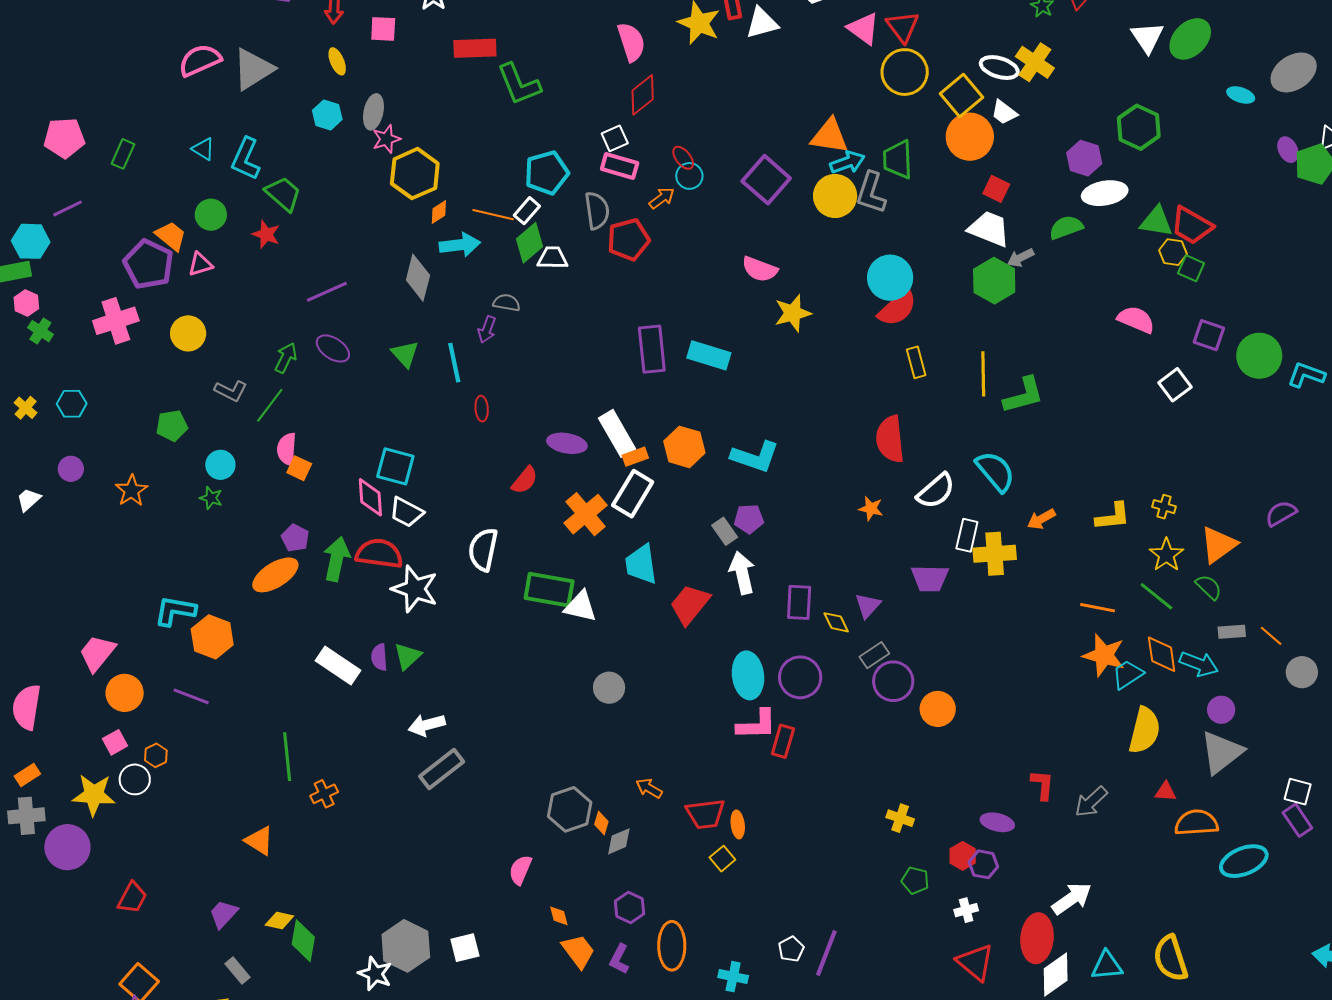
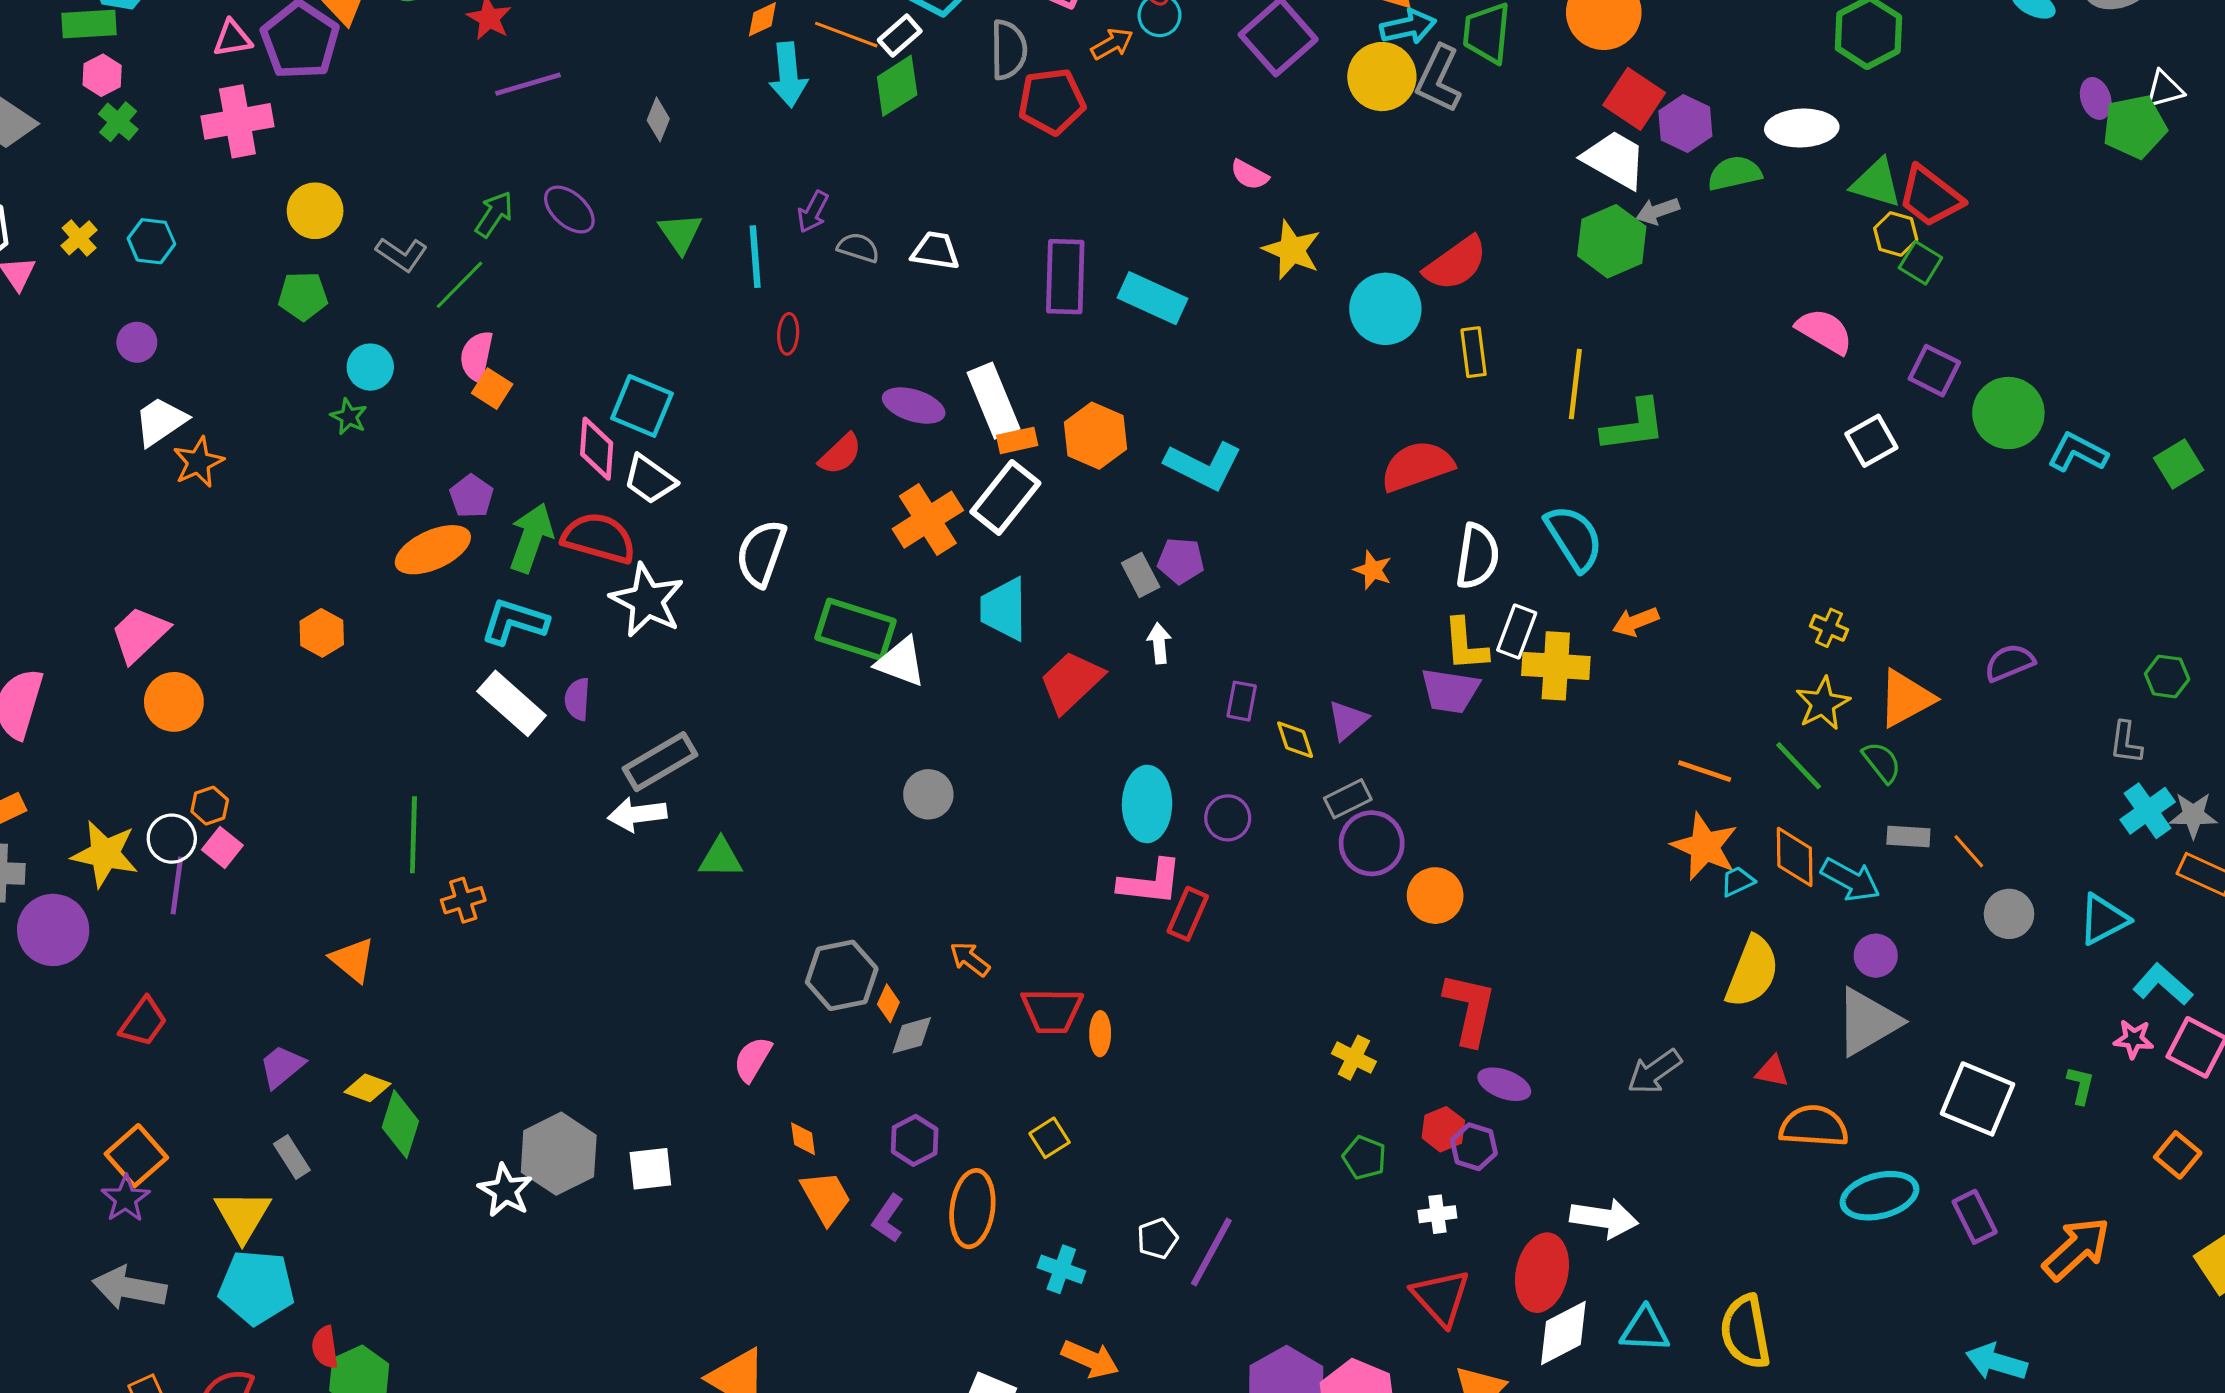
purple hexagon: (1084, 158) -> (1685, 123), moved
red square: (996, 189) -> (1634, 99), size x1.4
cyan arrow: (460, 245) -> (788, 75), turned 84
white trapezoid: (553, 258) -> (935, 251), moved
pink triangle: (200, 264) -> (232, 38), moved
pink semicircle: (760, 269) -> (1249, 175), size x0.7
gray diamond: (418, 278) -> (658, 119), moved, size x0.6
cyan circle: (890, 278) -> (1385, 309), moved
purple line: (327, 292) -> (528, 84), moved
gray semicircle: (507, 303) -> (858, 248), moved
yellow star: (793, 313) -> (1292, 250), turned 30
yellow circle: (188, 333) -> (315, 211), moved
red semicircle: (890, 439) -> (1417, 466), turned 69
orange star: (132, 491) -> (198, 462), moved
white semicircle: (936, 491) -> (1477, 556), turned -48
white trapezoid: (29, 500) -> (161, 421), moved, size x1.4
yellow L-shape: (1113, 517) -> (1465, 645), moved, turned 84
white arrow: (742, 573) -> (1159, 643), size x0.6
purple rectangle: (799, 602) -> (1242, 701), size x0.7
cyan L-shape: (175, 611) -> (514, 622), moved
orange hexagon: (212, 637) -> (322, 633), size x0.7
green triangle: (407, 656) -> (721, 858), moved, turned 36
cyan trapezoid: (1128, 674) -> (1738, 881), size x0.7
purple circle: (800, 677) -> (1228, 818), size x0.7
purple line: (191, 696) -> (177, 885), moved, turned 69
pink square: (115, 742) -> (222, 847), moved, turned -30
gray rectangle: (442, 769) -> (660, 762), moved
red L-shape: (1042, 785) -> (1470, 1009), moved, size x1.5
white square: (1298, 792) -> (1978, 1099), size x1.6
purple rectangle: (1297, 820) -> (1975, 1217), moved
yellow square: (722, 859) -> (1050, 1138), moved
white arrow: (1072, 899) -> (1604, 1218), turned 36

